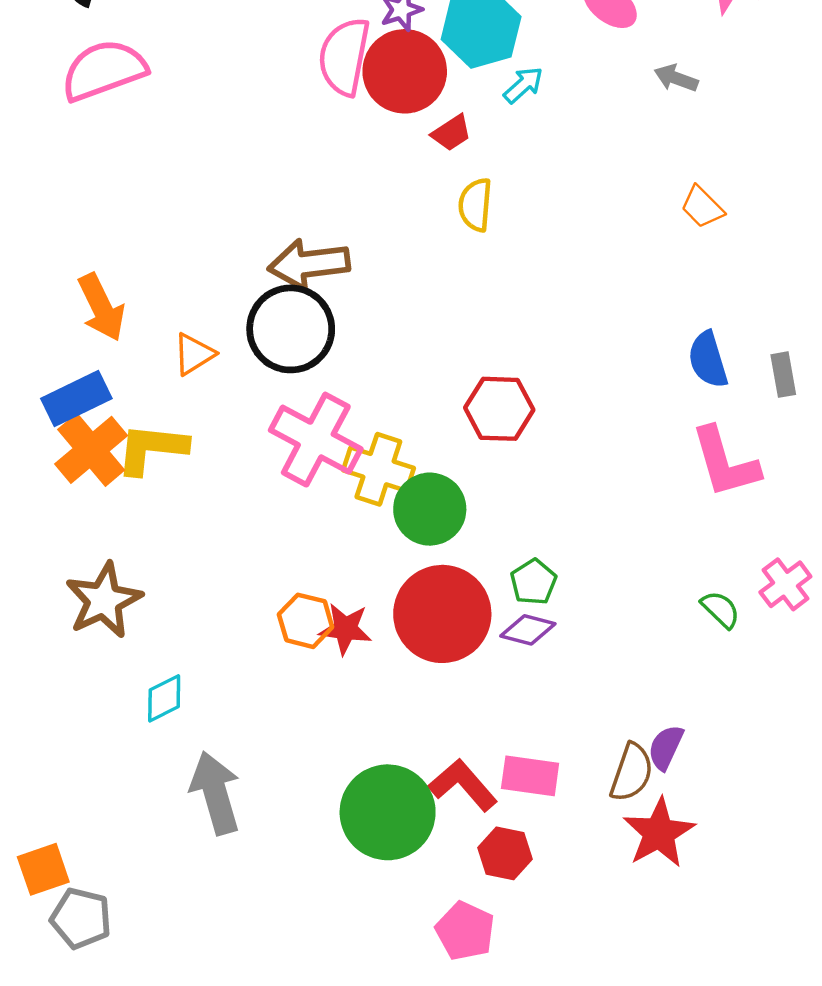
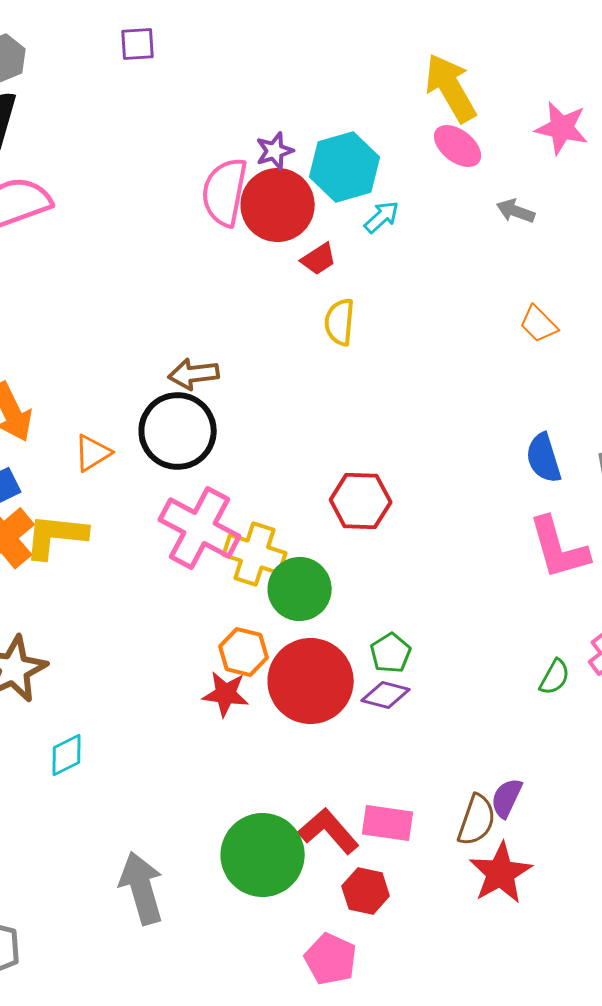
brown arrow: (309, 264) -> (194, 374), size x0.7
green semicircle: (720, 609) -> (555, 677), turned 75
orange hexagon: (306, 621) -> (244, 652), moved
gray arrow: (215, 793) -> (142, 888), moved

